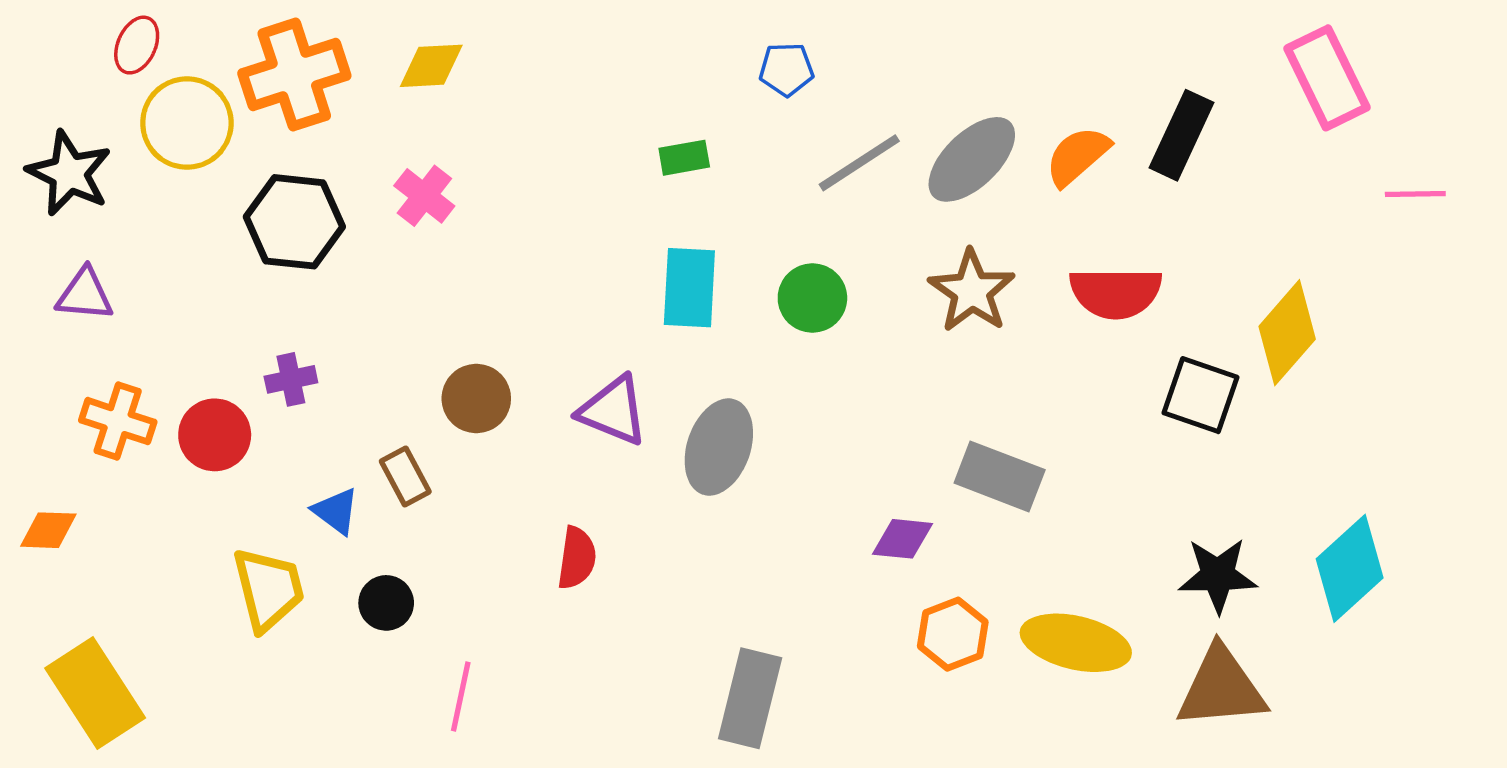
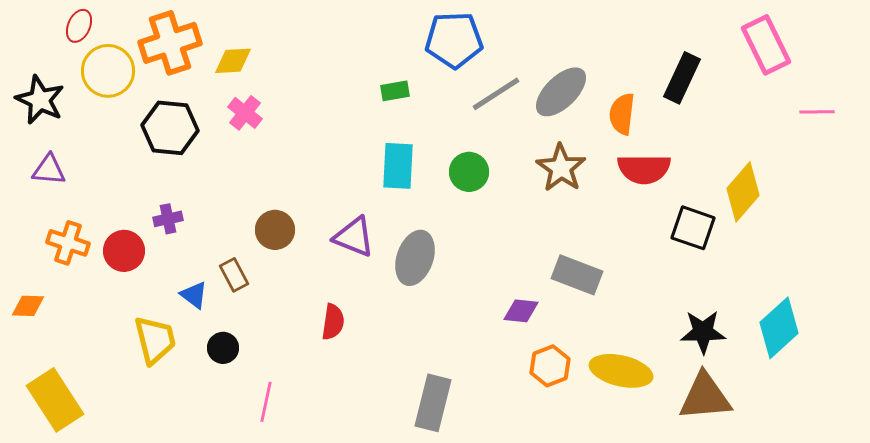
yellow diamond: (431, 66) -> (233, 61), moved
blue pentagon: (786, 69) -> (454, 40), size x1.8
orange semicircle: (1077, 156) -> (622, 114), moved, turned -42

